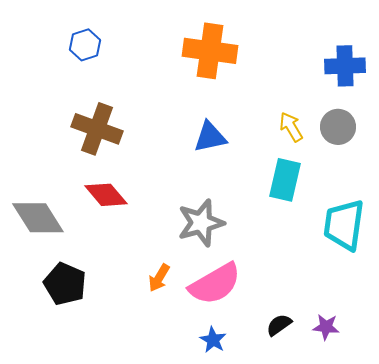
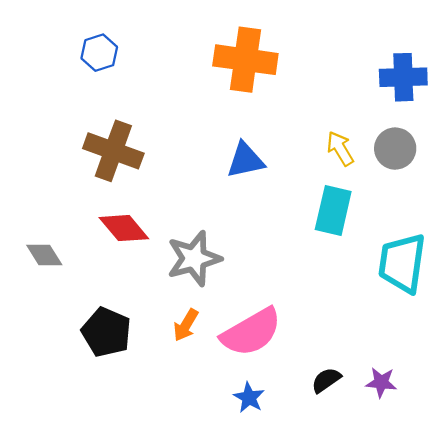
gray diamond: (38, 218) -> (44, 255), size x0.6
gray star: (201, 223) -> (194, 258), moved
black pentagon: (65, 284) -> (106, 332), moved

